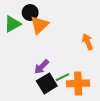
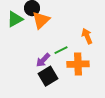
green line: (62, 77) -> (61, 50), moved
orange cross: (78, 83) -> (78, 64), moved

